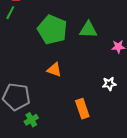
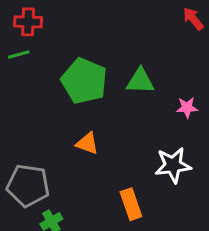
green line: (10, 13) -> (19, 55), turned 48
white star: (109, 84) -> (173, 165), size x1.6

